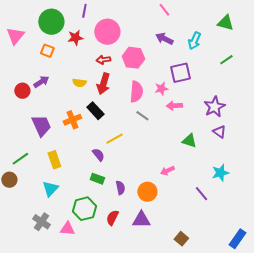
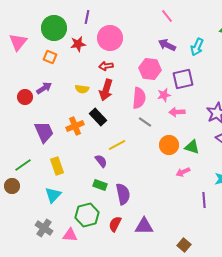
pink hexagon: (133, 58) -> (150, 69), moved
pink arrow: (167, 171) -> (183, 172), moved
purple semicircle: (120, 188) -> (123, 194), size x1.5
orange circle: (147, 192) -> (169, 145), moved
purple line: (201, 194) -> (204, 200), turned 35

